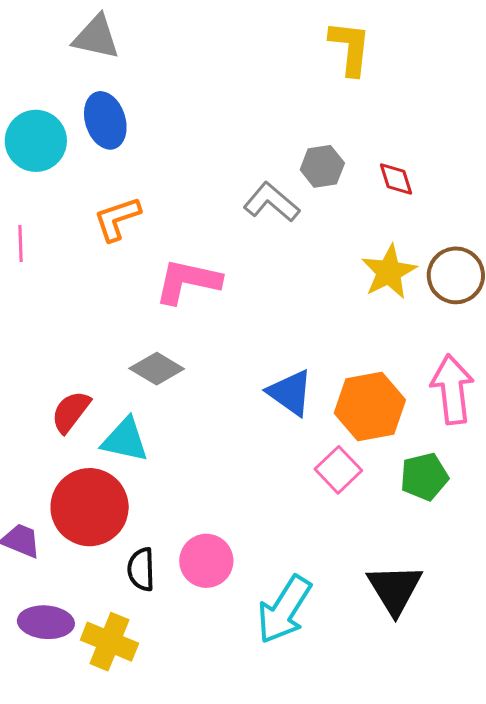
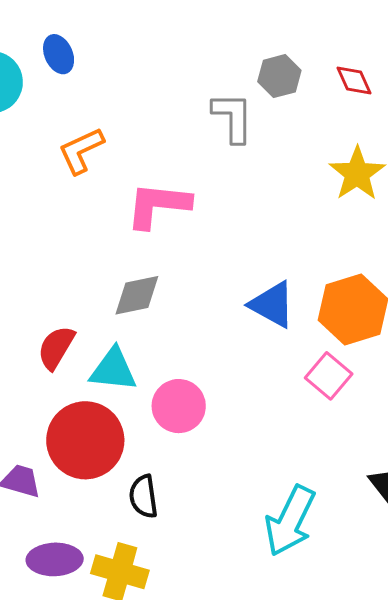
blue ellipse: (105, 120) -> (59, 54), size x0.7
gray L-shape: (271, 202) -> (233, 117), turned 56
gray diamond: (157, 369) -> (137, 295), turned -36
pink circle: (206, 561) -> (179, 406), moved

